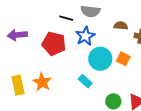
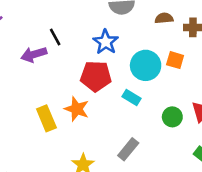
black line: (66, 18) -> (55, 37), moved, turned 56
blue star: (85, 36) -> (106, 42), moved
red pentagon: (54, 44) -> (96, 76), moved

